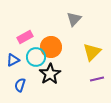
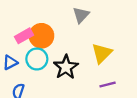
orange circle: (51, 47) -> (41, 36), moved
black star: (50, 74) -> (66, 67), moved

